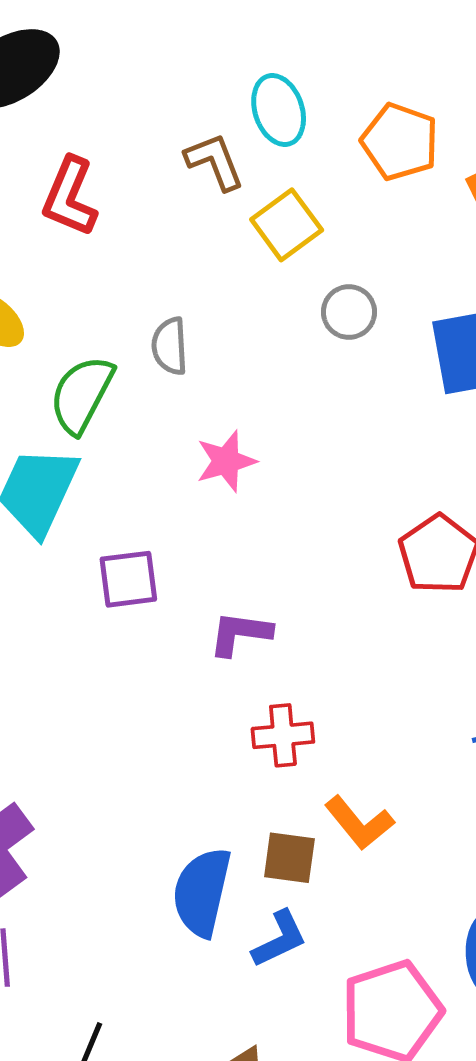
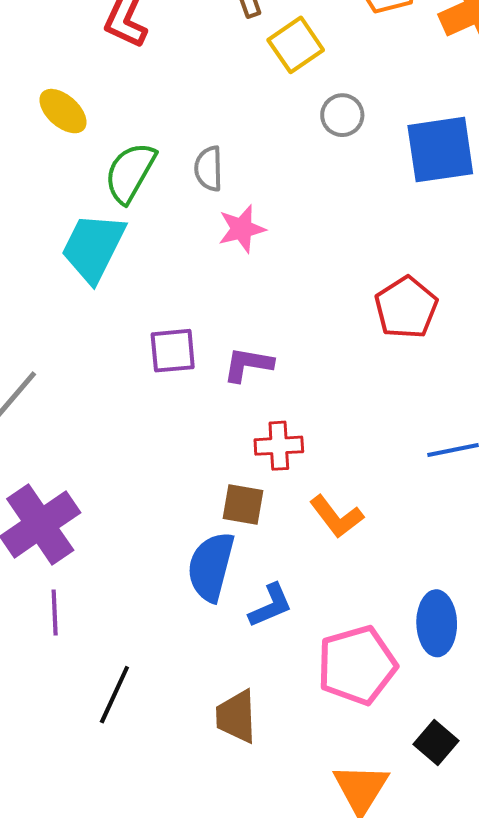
gray semicircle: (170, 346) -> (209, 169), moved
purple square: (128, 579) -> (173, 351), moved
brown square: (289, 858) -> (243, 505), moved

